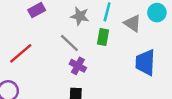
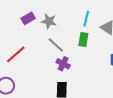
gray star: (80, 16) -> (49, 21), moved

